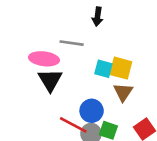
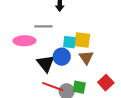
black triangle: (50, 80) -> (46, 63), moved
blue circle: (92, 111) -> (62, 57), moved

